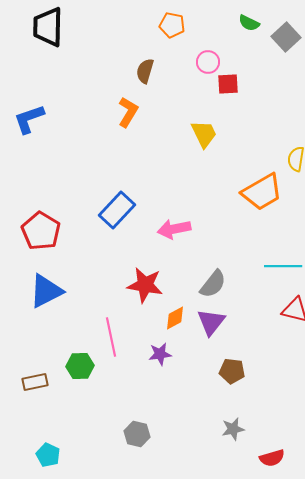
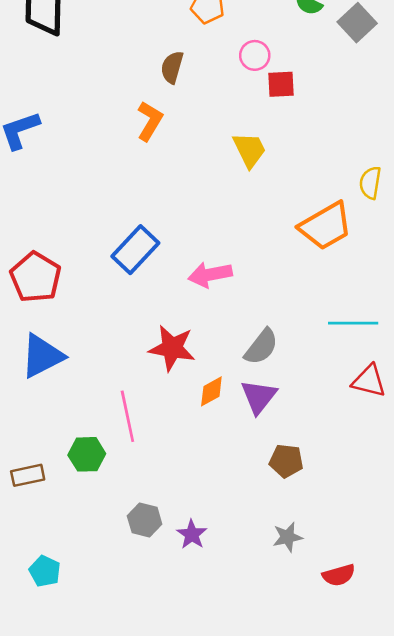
purple star: (160, 354) -> (192, 534), moved, turned -30
gray hexagon: (137, 434) -> (145, 520), moved

